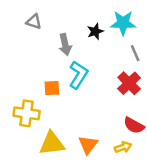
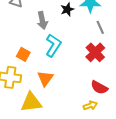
orange square: (52, 88) -> (23, 54), moved, turned 32
orange triangle: (88, 145) -> (45, 78), moved

